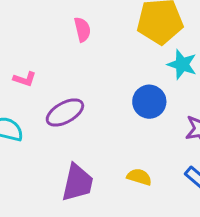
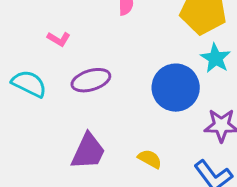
blue circle: (149, 102) -> (176, 88), size x1.4

